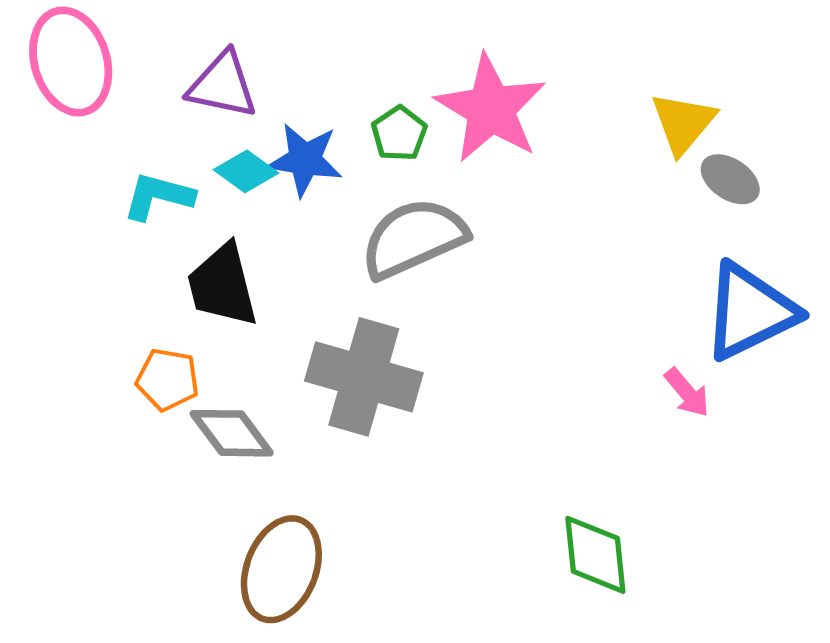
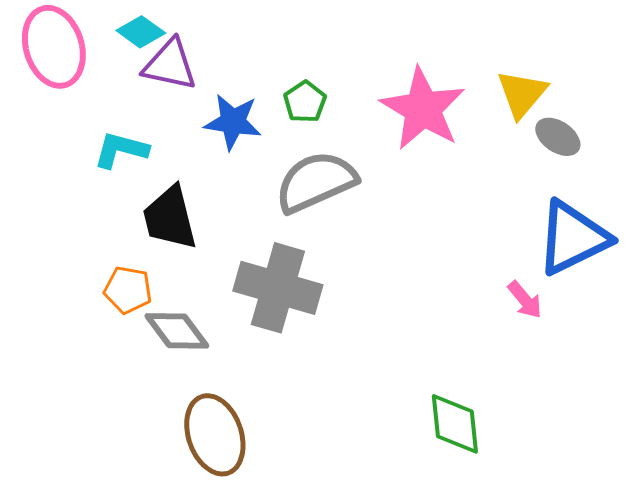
pink star: (491, 109) -> (423, 109), moved
cyan diamond: (246, 171) -> (141, 32), moved
brown ellipse: (281, 569) -> (215, 435), turned -40

